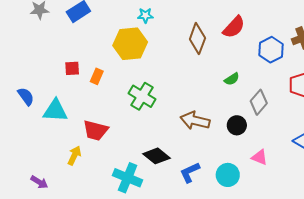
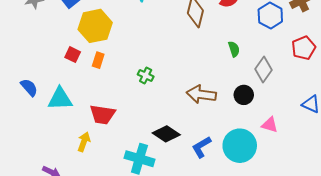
yellow hexagon: (130, 44) -> (95, 26), moved
red square: (72, 68) -> (73, 55), turned 35
green semicircle: (232, 79) -> (234, 49), turned -70
green cross: (142, 96) -> (146, 75), size x0.6
cyan circle: (228, 175) -> (240, 146), size x1.4

